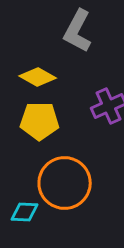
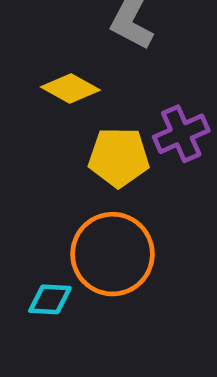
yellow pentagon: (40, 121) -> (119, 157), moved

